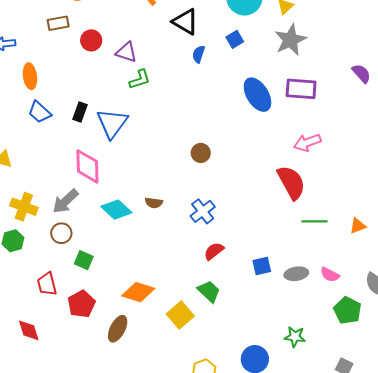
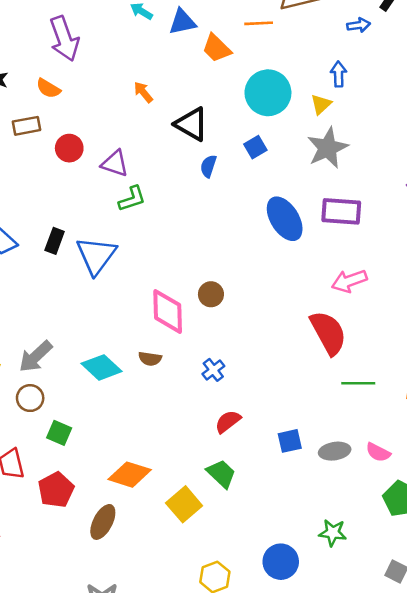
pink diamond: (87, 166) -> (168, 311), moved
blue cross: (203, 211) -> (213, 370), size x0.7

